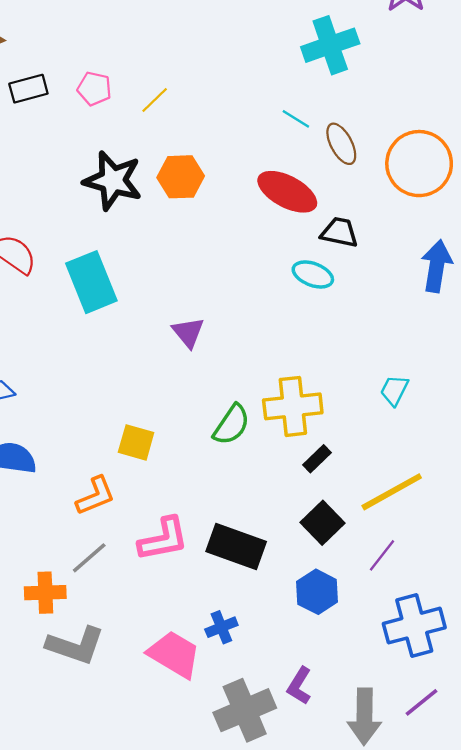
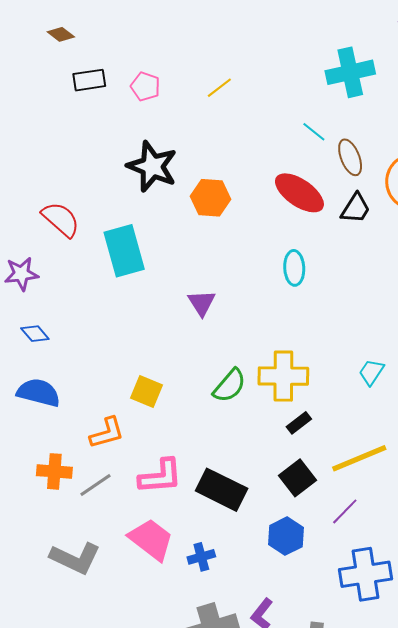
yellow line: (155, 100) -> (219, 88), moved
orange hexagon: (181, 177) -> (211, 198), moved
black trapezoid: (339, 232) -> (356, 208), moved, turned 104
cyan ellipse: (313, 274) -> (294, 268), moved, turned 60
orange cross: (45, 593) -> (54, 471), moved
pink trapezoid: (174, 654) -> (151, 539), moved

